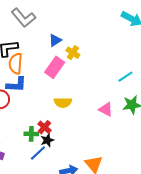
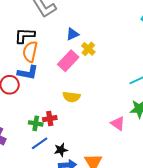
pink triangle: (106, 109) -> (118, 124), moved
red cross: (44, 127) -> (50, 119), turned 32
black star: (47, 140) -> (61, 150), moved

